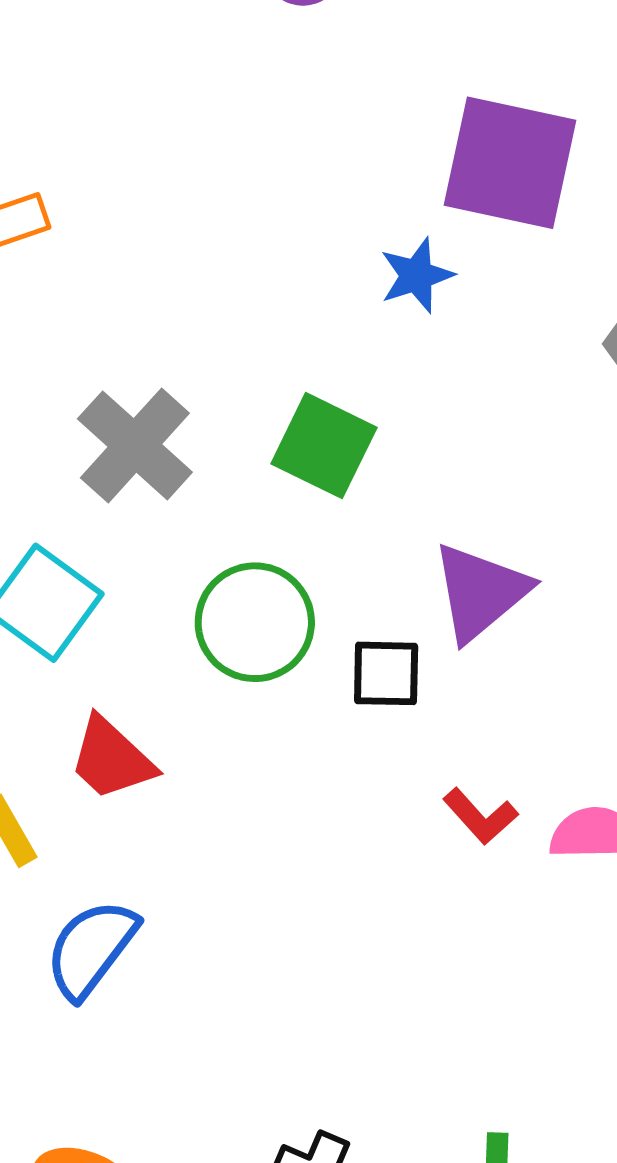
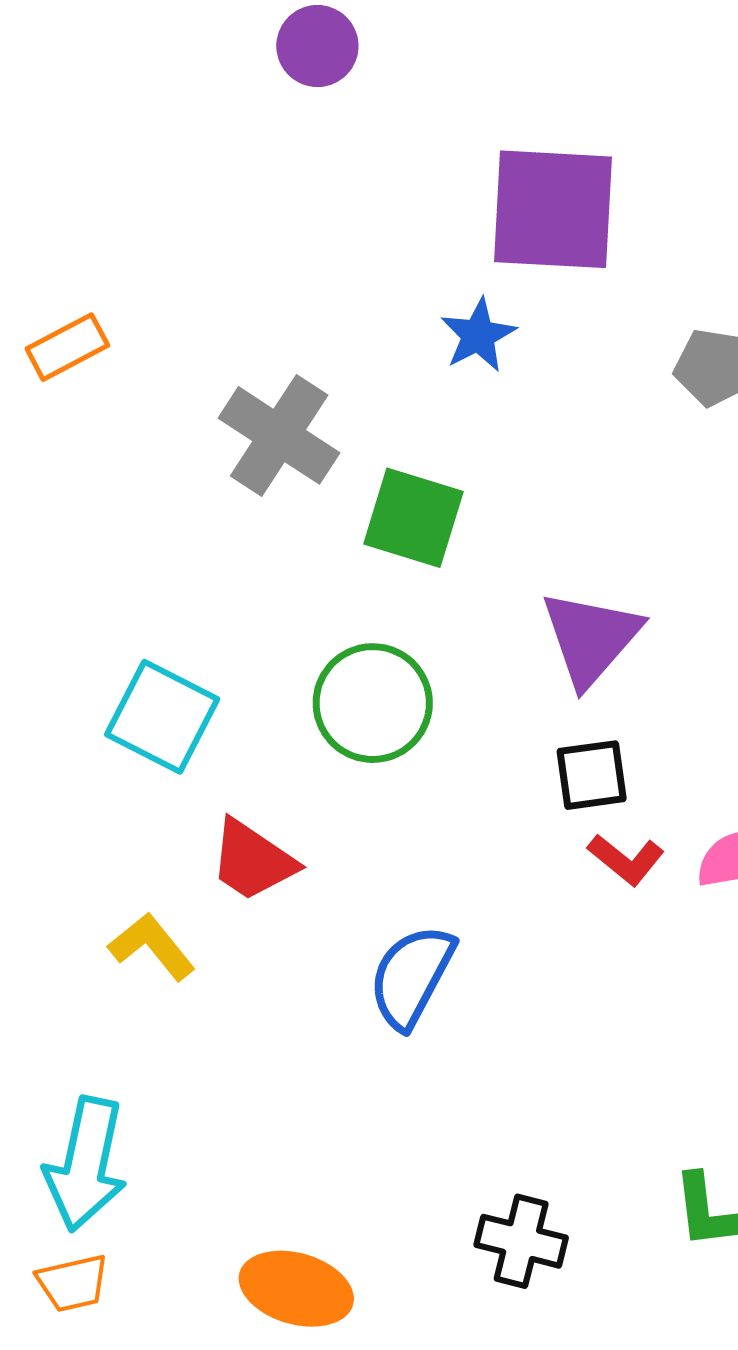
gray cross: (135, 445) -> (279, 435), moved
black square: (386, 673) -> (592, 775), moved
blue semicircle: (91, 949) -> (412, 976), moved

